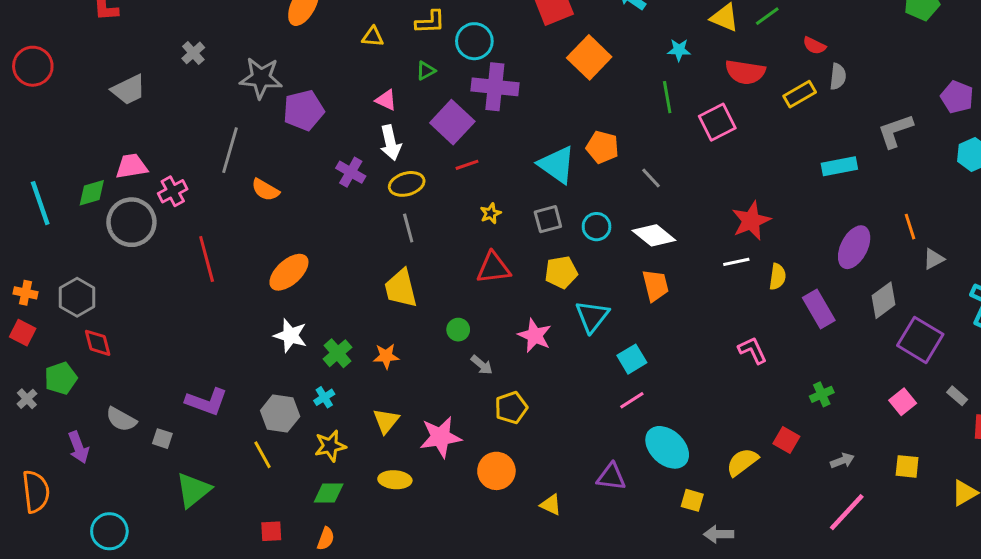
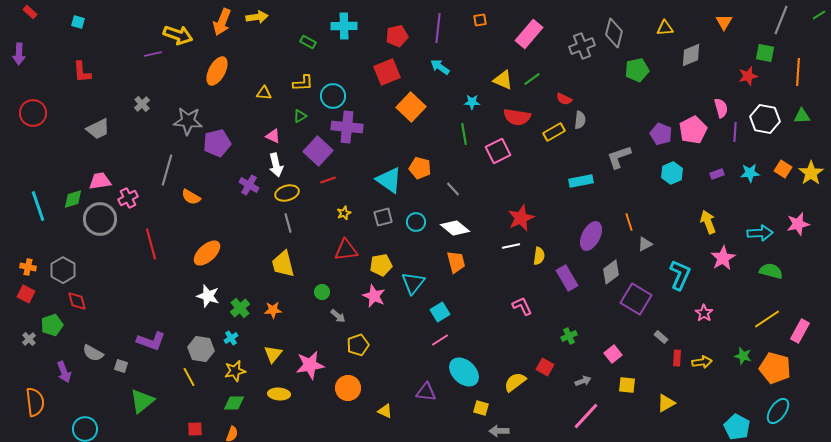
yellow pentagon: (561, 272) -> (381, 265), moved
pink square: (903, 402) -> (613, 354), moved

